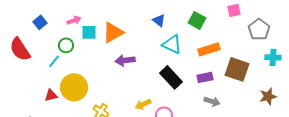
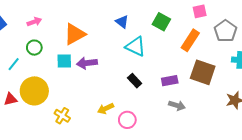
cyan square: (89, 32) -> (64, 61), moved
green circle: (66, 45) -> (34, 48), moved
orange rectangle: (209, 49) -> (190, 40), moved, turned -40
black rectangle: (171, 77) -> (135, 81), size x0.6

